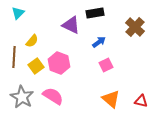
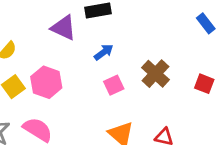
brown cross: (135, 27) -> (155, 74), moved

